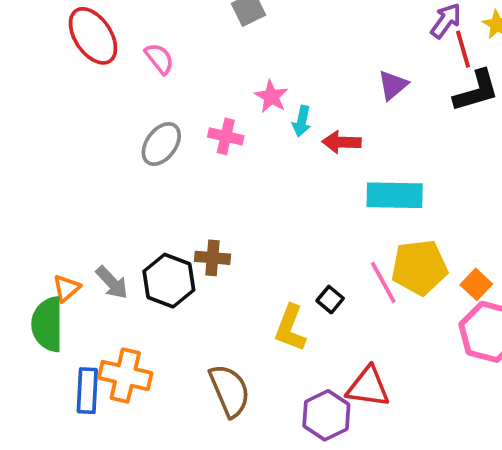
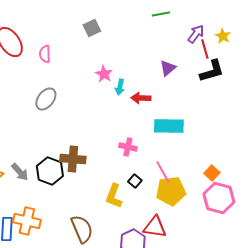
pink semicircle: (159, 59) -> (45, 54), turned -144
pink cross: (226, 136) -> (128, 147), moved
brown cross: (213, 258) -> (73, 159), size x1.4
yellow pentagon: (419, 267) -> (171, 191), moved

